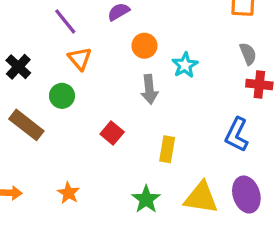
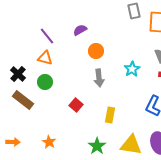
orange triangle: (80, 59) -> (45, 58), moved, turned -35
cyan star: (185, 65) -> (132, 69), moved
black cross: (18, 67) -> (18, 74), moved

